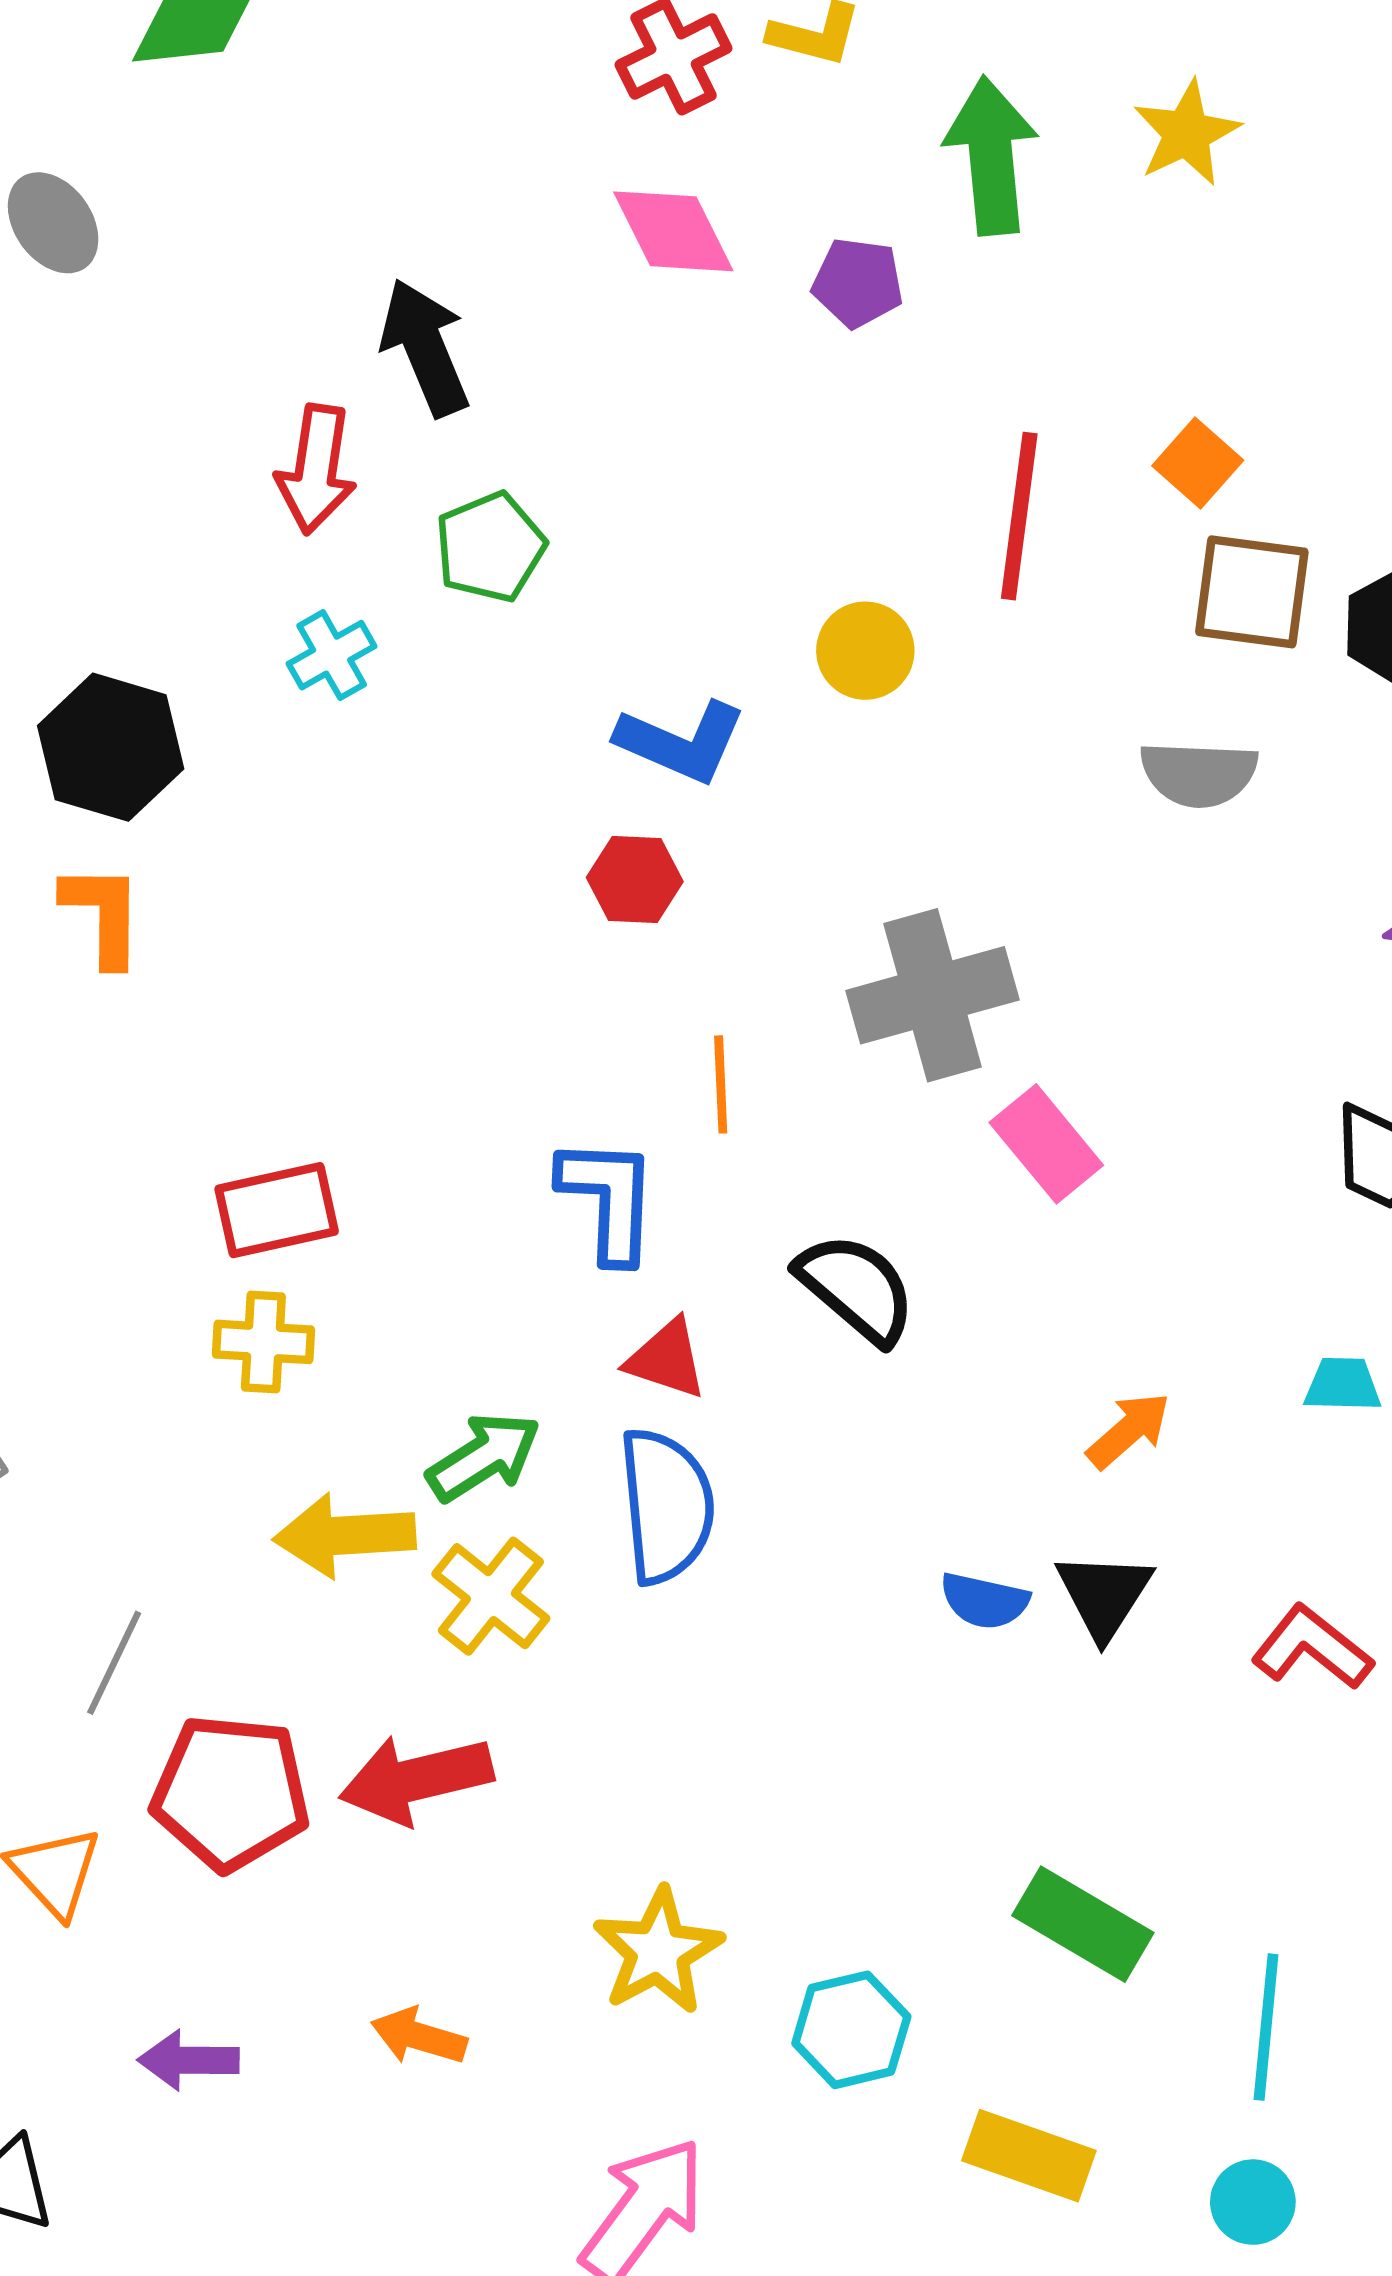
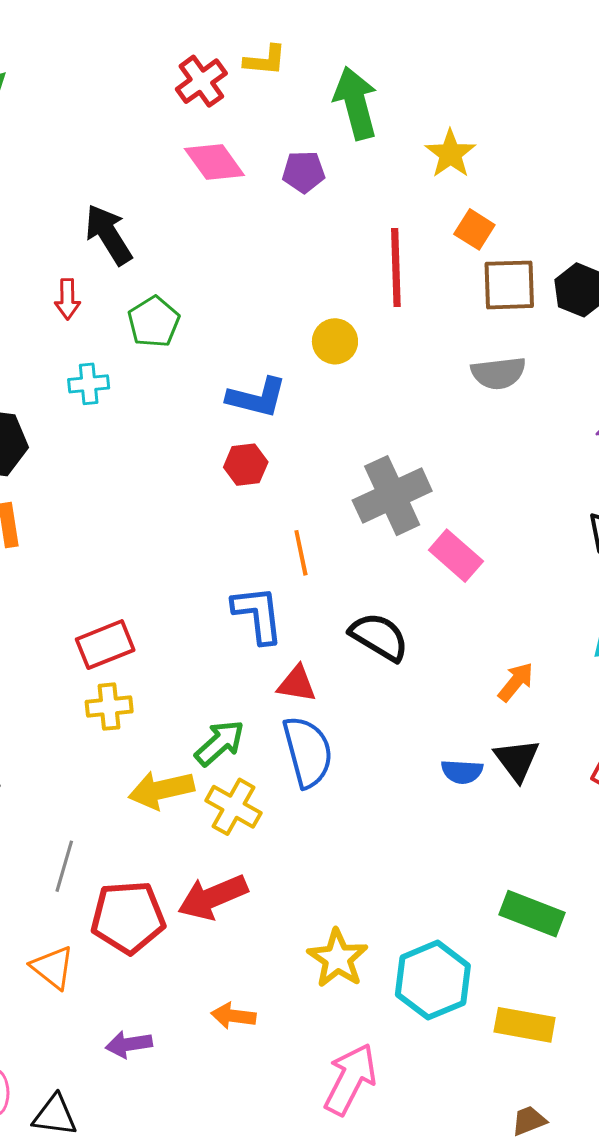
yellow star: (1187, 133) -> (450, 154), moved
red arrow: (316, 469) -> (67, 299), size x0.7
cyan cross: (332, 655) -> (89, 384), turned 33
cyan hexagon: (851, 2030) -> (433, 980), size x1.4

